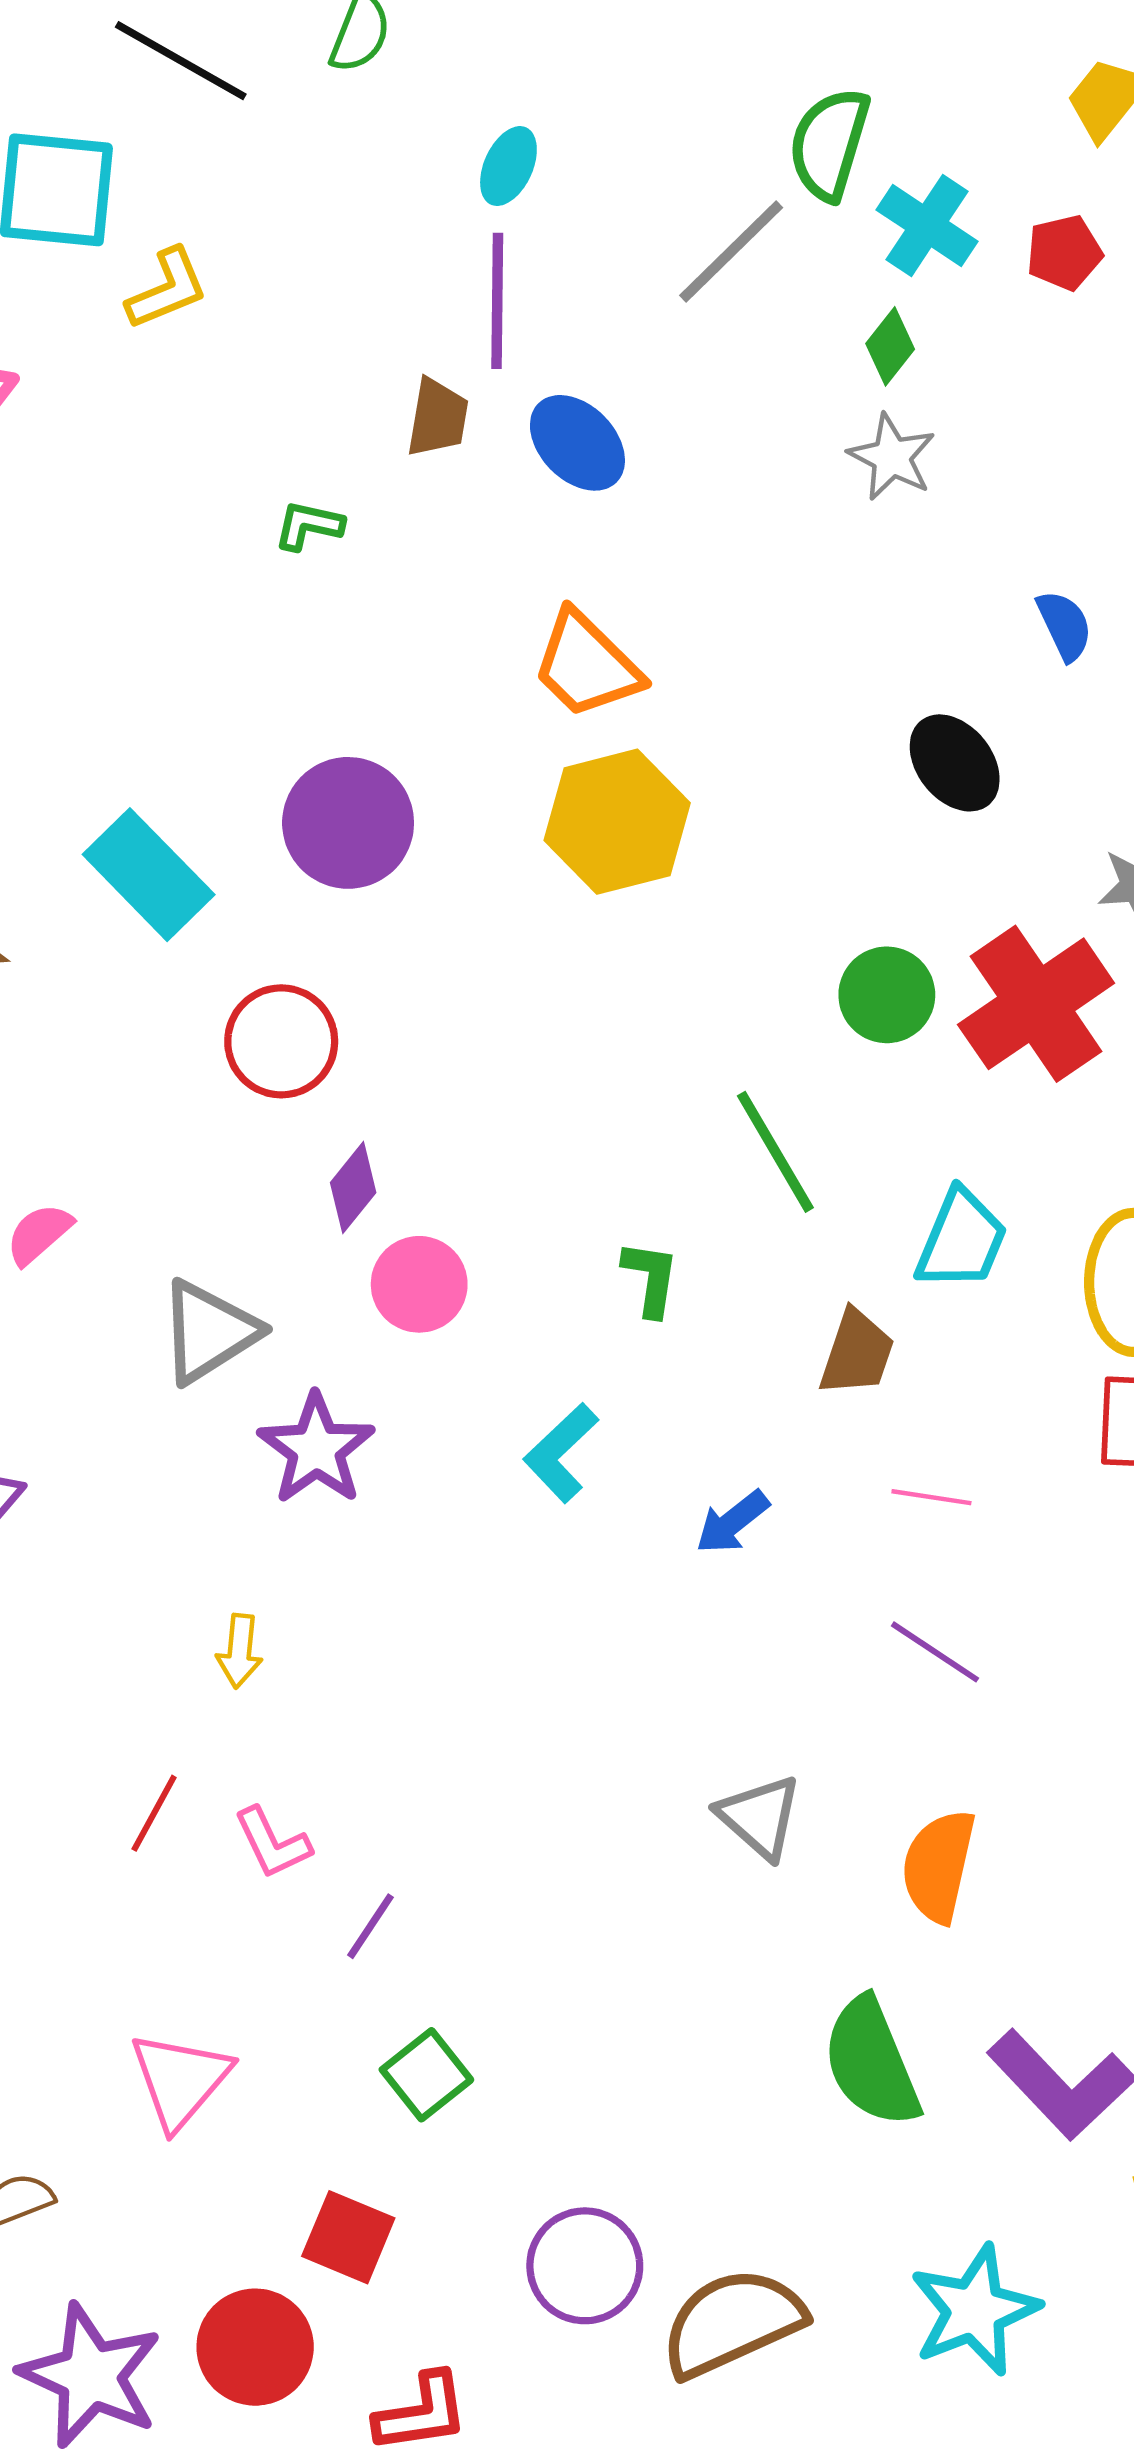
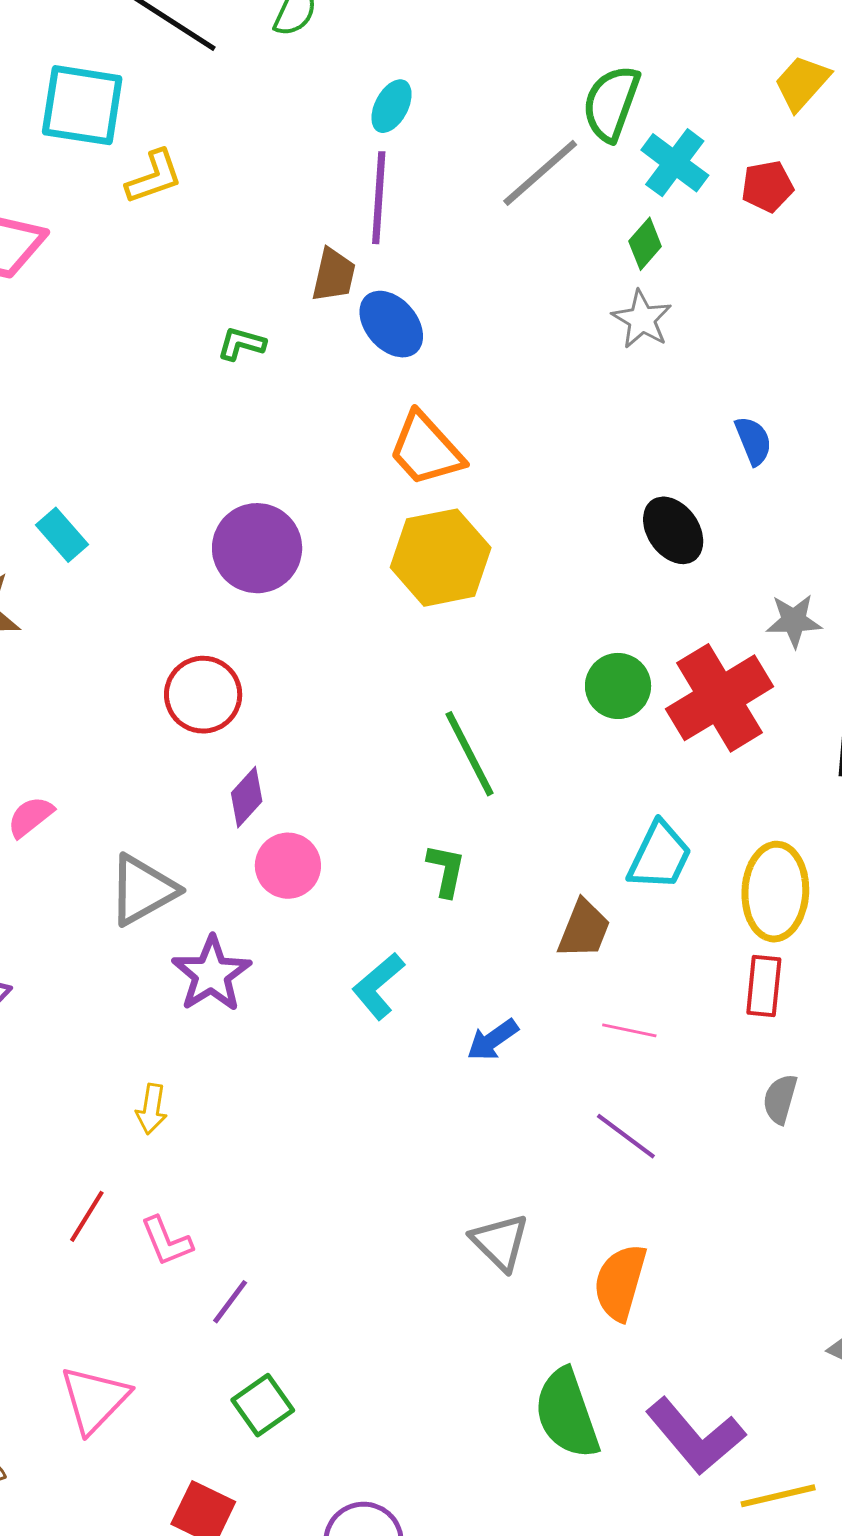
blue ellipse: (577, 443) -> (391, 324), moved
cyan rectangle: (149, 875) -> (62, 535), moved, size x0.6
green line: (775, 1152) -> (470, 754), moved

